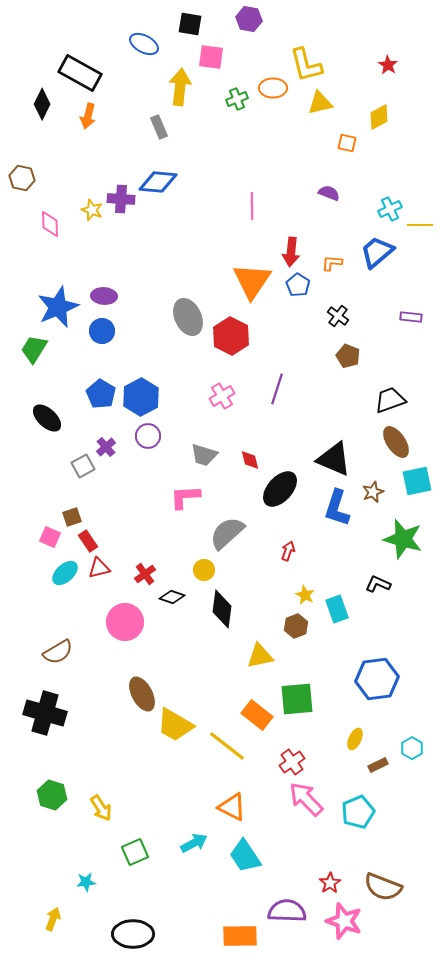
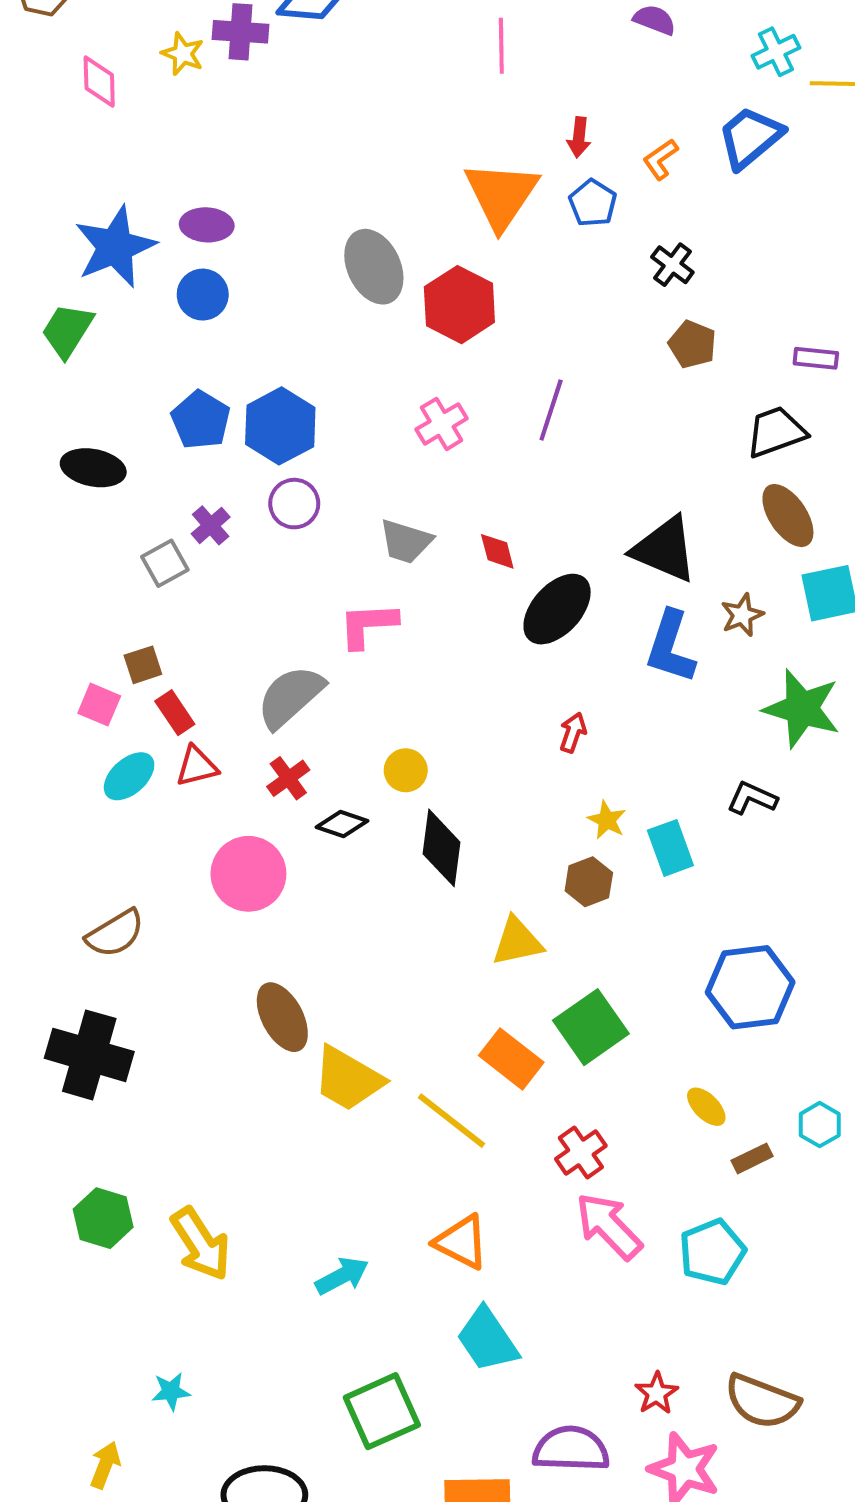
red arrow: (291, 252) -> (579, 137), size x0.7
orange L-shape: (332, 263) -> (661, 159), turned -40
purple rectangle: (411, 317) -> (816, 358), moved
black ellipse: (47, 418) -> (93, 468), turned -32
gray semicircle: (227, 533) -> (290, 697), moved
green square: (297, 699) -> (591, 1027), turned -30
yellow ellipse: (355, 739) -> (706, 1107), turned -70
yellow arrow: (101, 808) -> (201, 1244), size x1.4
cyan arrow: (194, 843) -> (342, 1276), moved
green square: (135, 852) -> (382, 1411), moved, size x1.4

